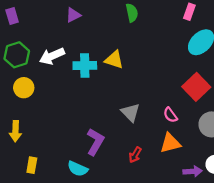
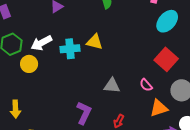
yellow circle: (24, 88) -> (29, 64), moved
gray triangle: (130, 113) -> (112, 86), turned -36
orange triangle: (170, 143) -> (159, 108), moved

